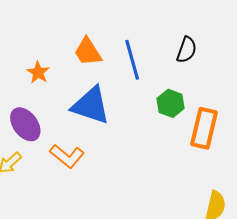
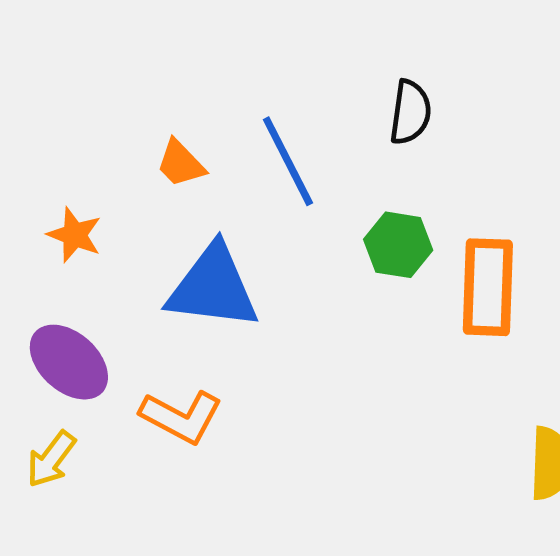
orange trapezoid: (88, 52) -> (181, 163), size x0.7

